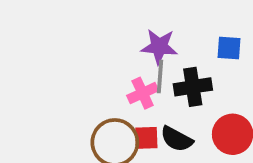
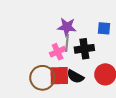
red square: (146, 138) -> (59, 76), size x1.5

